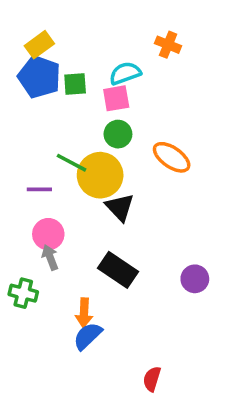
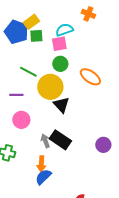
yellow rectangle: (39, 45) -> (31, 22), moved
green line: (71, 163) -> (28, 72), moved
gray arrow: (50, 257) -> (45, 141), moved

